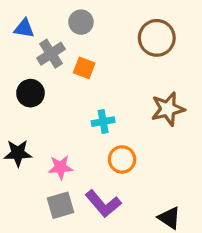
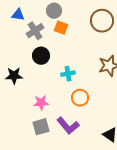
orange square: (84, 68) -> (61, 28), moved
black circle: (30, 93) -> (41, 56), moved
black star: (18, 153) -> (14, 76), moved

